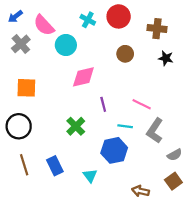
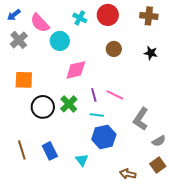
brown cross: (157, 29) -> (149, 16), moved
pink line: (142, 104) -> (115, 95), moved
black circle: (19, 126) -> (43, 107), moved
green cross: (76, 126) -> (69, 104), moved
cyan line: (125, 126) -> (97, 115), moved

